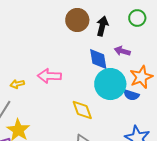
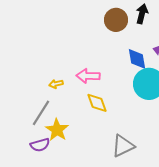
black arrow: (102, 26) -> (142, 14), moved
yellow diamond: (82, 110) -> (97, 103), moved

